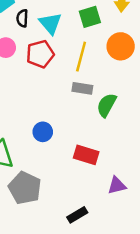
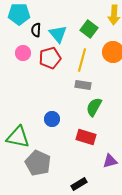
green square: (90, 17) -> (89, 29), turned -36
green semicircle: (107, 105) -> (94, 107), moved

